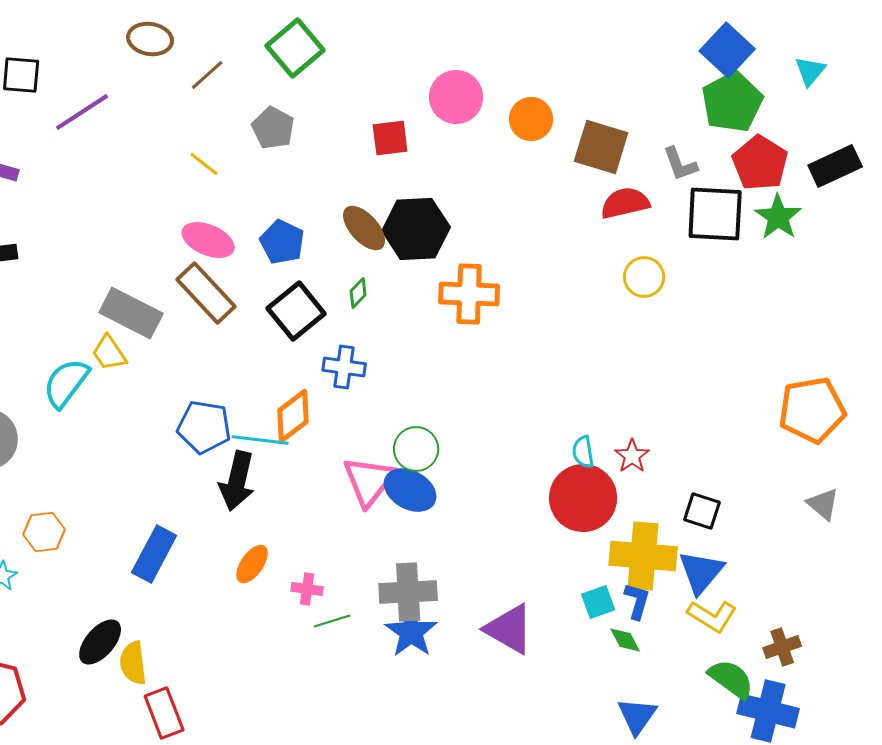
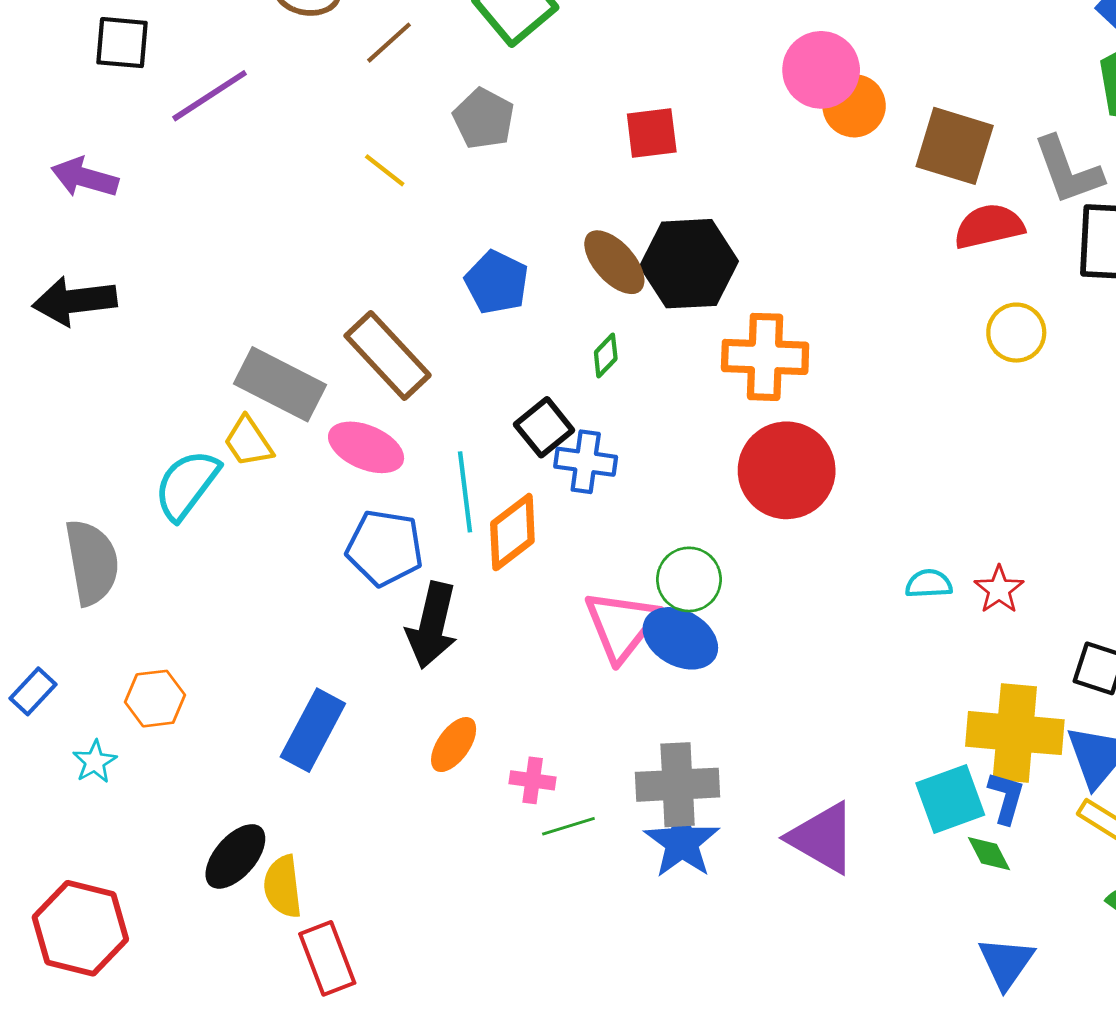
pink circle: (456, 97) -> (821, 70), moved
gray L-shape: (680, 164) -> (1068, 170), size x1.4
pink ellipse: (208, 240) -> (366, 447), moved
black square: (296, 311) -> (544, 427), moved, size x0.7
cyan line: (260, 440) -> (465, 492), moved, turned 76
cyan semicircle: (583, 452) -> (929, 584), turned 96
red circle: (583, 498) -> (787, 470), moved
cyan square: (598, 602) -> (950, 799), size x1.4

